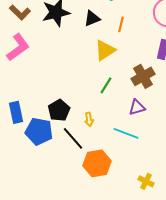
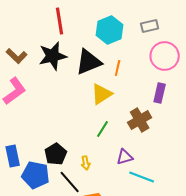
black triangle: (92, 18) -> (89, 62), size x1.6
purple triangle: (137, 107) -> (125, 157), moved
cyan line: (126, 133) -> (142, 177), moved

